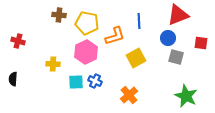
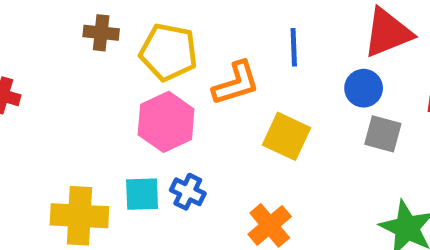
yellow square: (136, 58) -> (287, 136), turned -36
yellow cross: (53, 64) -> (79, 216), moved, size x1.6

